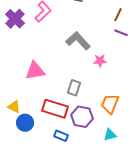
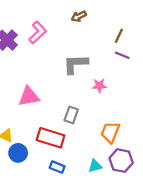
gray L-shape: (78, 41) -> (76, 64), turned -50
purple hexagon: (82, 117) -> (121, 161), moved
cyan triangle: (110, 135) -> (95, 166), moved

